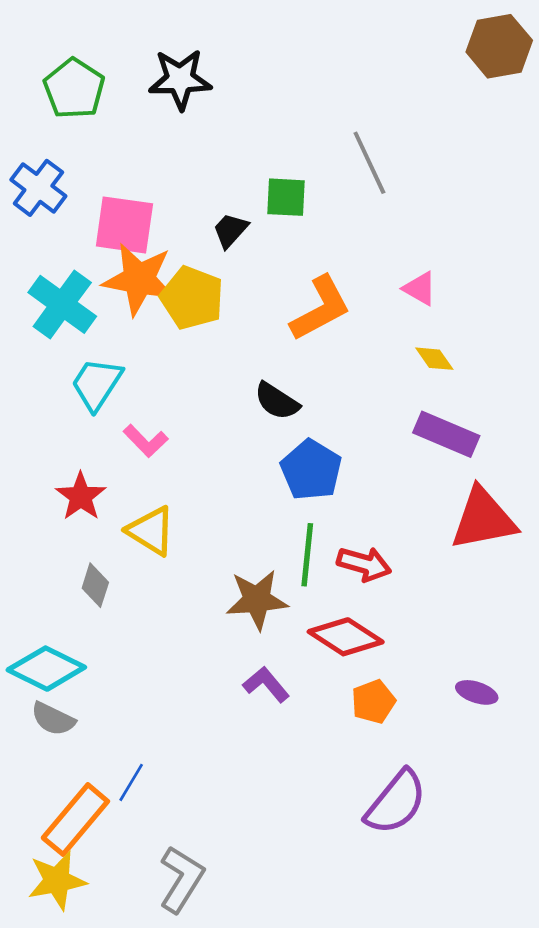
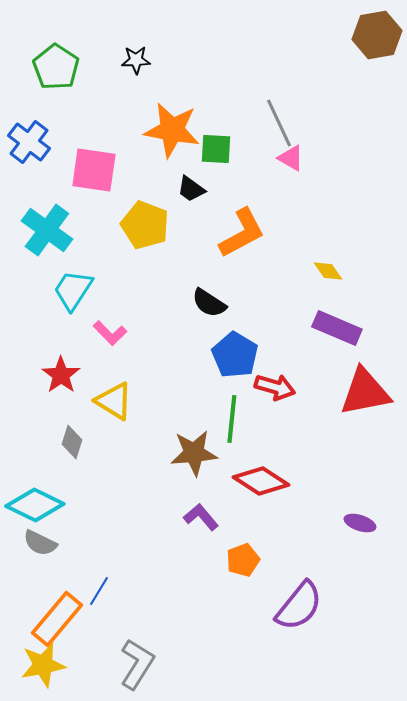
black star: (180, 79) -> (136, 60), size x0.6
black trapezoid: (230, 230) -> (191, 189), moved, turned -96
orange star: (139, 279) -> (172, 130), moved
pink triangle: (420, 289) -> (291, 158), moved
red arrow: (364, 564) -> (275, 387), moved
orange pentagon: (373, 702) -> (243, 560), moved

